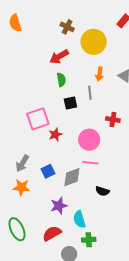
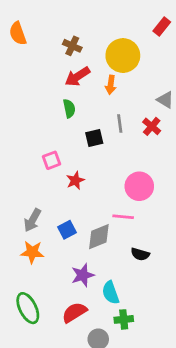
brown cross: (67, 27) -> (72, 46), moved
orange arrow: (99, 74) -> (111, 85), moved
green semicircle: (61, 80) -> (69, 108), moved
pink square: (38, 119) -> (51, 160), size x0.6
red cross: (113, 120) -> (152, 126), moved, turned 32
pink circle: (89, 140) -> (139, 186), moved

